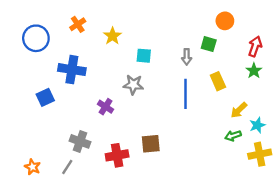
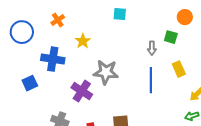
yellow star: (112, 36) -> (83, 41), moved
cyan square: (144, 56) -> (120, 14), moved
gray star: (133, 85) -> (106, 72), size x1.4
purple cross: (105, 107) -> (82, 91), size x1.5

